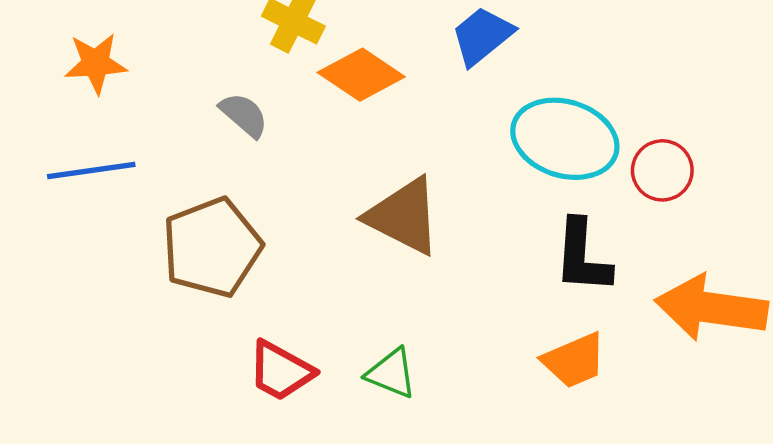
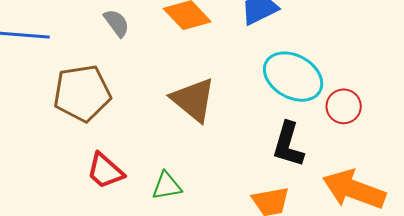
green triangle: (391, 373) -> (167, 186), turned -44

